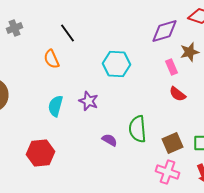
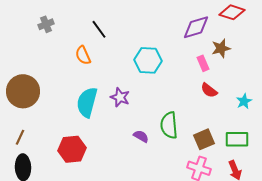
cyan semicircle: (56, 106) -> (87, 102), size x1.4

